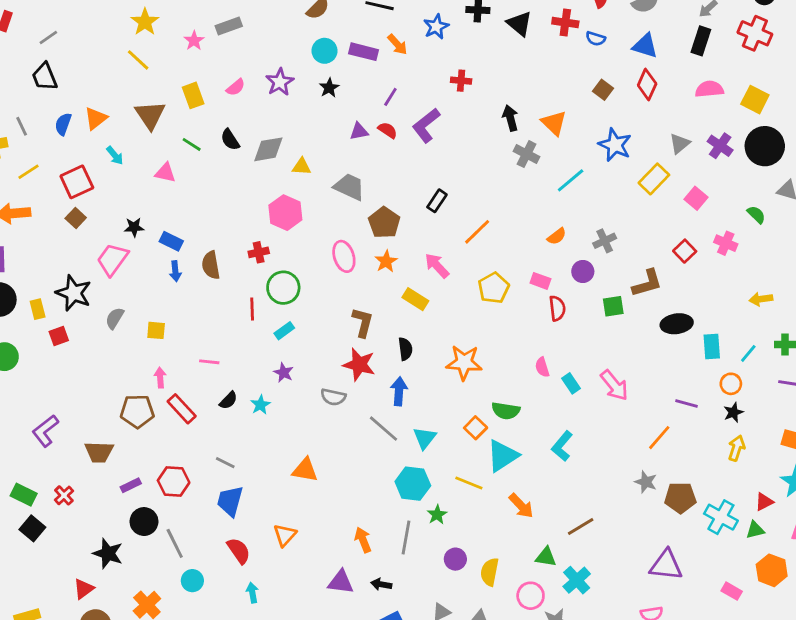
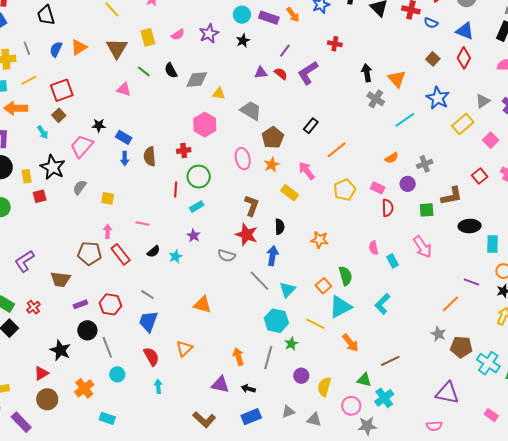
cyan arrow: (115, 156) -> (43, 132), moved
orange star: (464, 363) -> (320, 240), size x0.7
pink arrow: (614, 385) -> (423, 247), moved
green semicircle: (506, 411) -> (345, 276), turned -120

